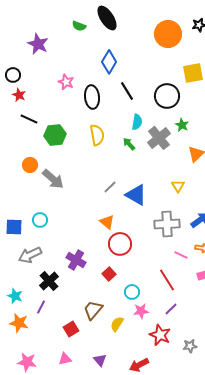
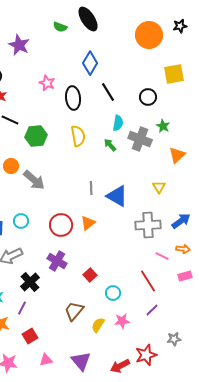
black circle: (167, 96) -> (148, 97), size x0.7
gray cross: (159, 138) -> (140, 139), turned -30
gray line: (110, 187) -> (91, 188), turned -48
orange triangle: (107, 222) -> (88, 223), turned 42
red circle: (120, 244) -> (61, 225), moved
pink star: (141, 311) -> (122, 321), moved
red square: (71, 329) -> (30, 336), moved
red star: (160, 335) -> (146, 355), moved, turned 30
gray star: (190, 346) -> (174, 339), moved
purple triangle: (100, 360) -> (81, 361), size x1.5

